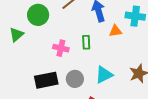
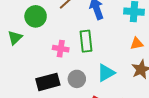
orange triangle: (115, 31) -> (137, 43), moved
green rectangle: (86, 42) -> (86, 41), size x1.5

